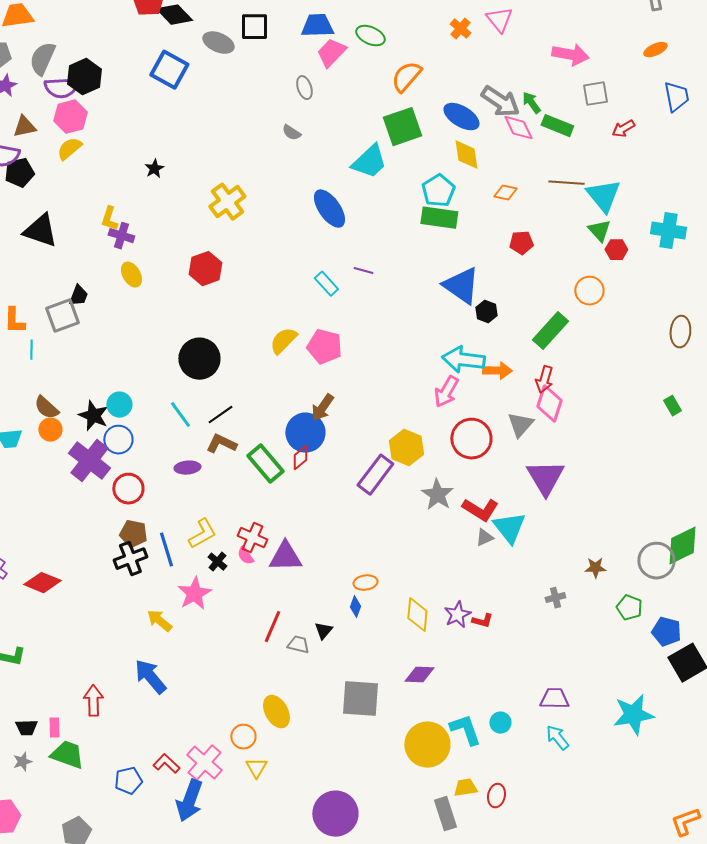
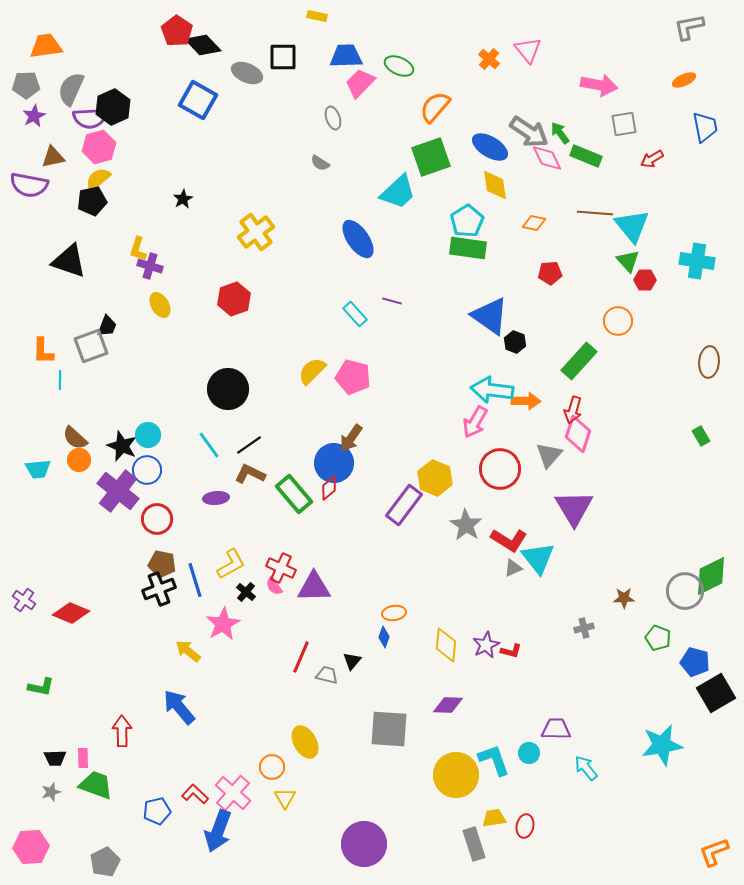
black pentagon: (19, 173) -> (92, 201), moved
purple trapezoid: (554, 699) -> (556, 729), moved

